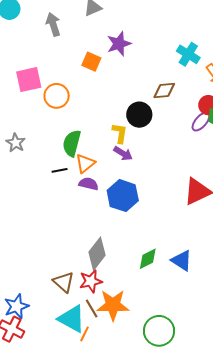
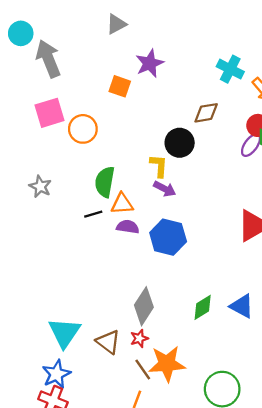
gray arrow: (53, 24) -> (48, 59), moved, size x1.4
orange triangle: (85, 163) -> (122, 204), turned 40
red star: (91, 281) -> (139, 338), size x0.7
cyan triangle: (72, 319) -> (64, 333), moved, turned 40

